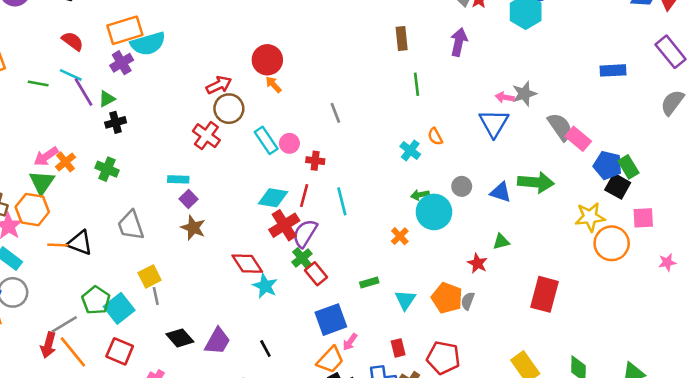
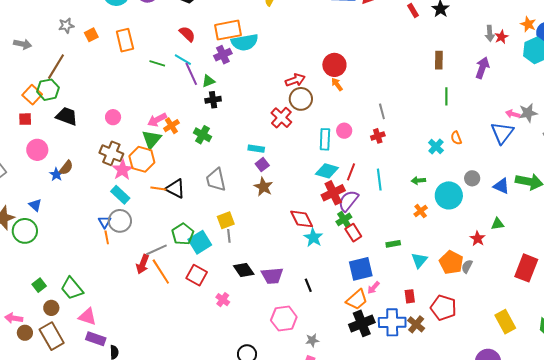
cyan rectangle: (266, 140) -> (325, 139), moved, turned 30
red cross: (315, 161) -> (378, 136), moved, turned -32
green arrow: (420, 195) -> (418, 181), moved
purple trapezoid: (217, 341) -> (272, 276), turned 50

